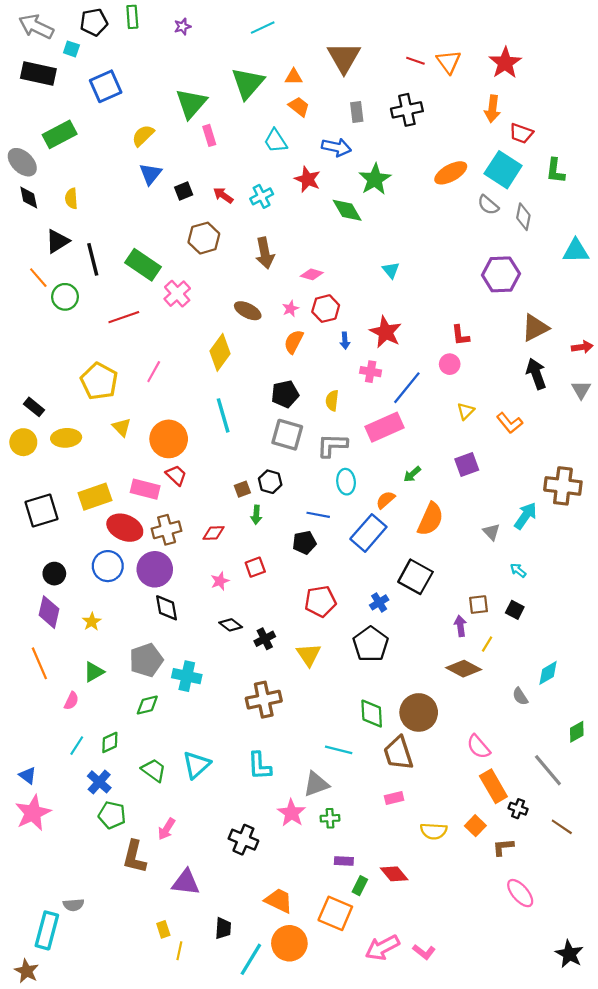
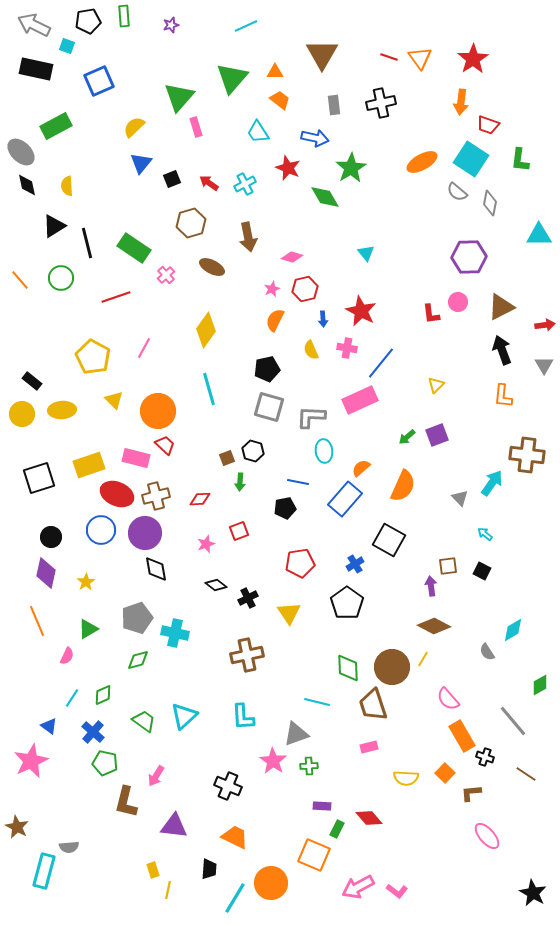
orange line: (38, 278) -> (20, 280), moved
pink cross: (177, 294) -> (166, 275), size x0.7
brown ellipse: (248, 311) -> (212, 267), moved
pink circle: (450, 364) -> (458, 302), moved
yellow semicircle: (332, 400) -> (311, 350), moved, turned -30
orange L-shape: (509, 423) -> (503, 396), moved, turned 45
green arrow: (412, 474) -> (407, 437), moved
yellow line: (487, 644) -> (423, 659), moved
blue triangle: (28, 776) -> (49, 726), moved
orange trapezoid: (279, 901) -> (235, 837), moved
brown star: (27, 971) -> (17, 827), moved

